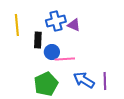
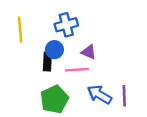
purple triangle: (74, 25) -> (89, 52), moved
black rectangle: (38, 40) -> (47, 61), moved
blue circle: (52, 52) -> (54, 50), moved

